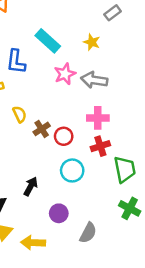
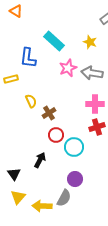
red circle: (64, 136) -> (56, 135), moved
purple circle: (59, 213) -> (75, 179), moved
gray semicircle: (88, 233) -> (64, 198), moved

